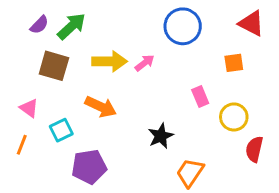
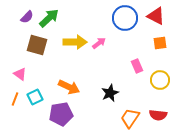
red triangle: (251, 23) -> (156, 16), moved
orange arrow: (101, 107) -> (69, 87), moved
cyan square: (61, 130) -> (35, 97), moved
red semicircle: (254, 149) -> (158, 115), moved, turned -96

